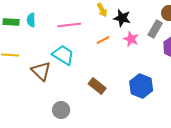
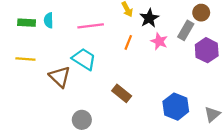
black star: (122, 18) -> (149, 18), turned 30
orange line: (103, 40) -> (128, 42), turned -40
blue hexagon: (141, 86) -> (176, 107), moved

